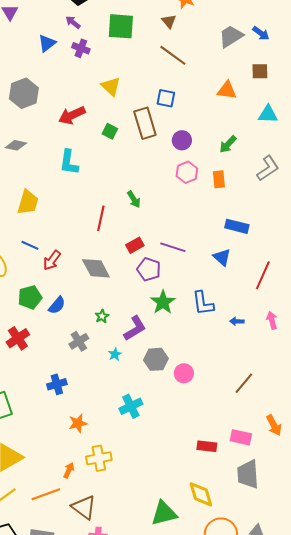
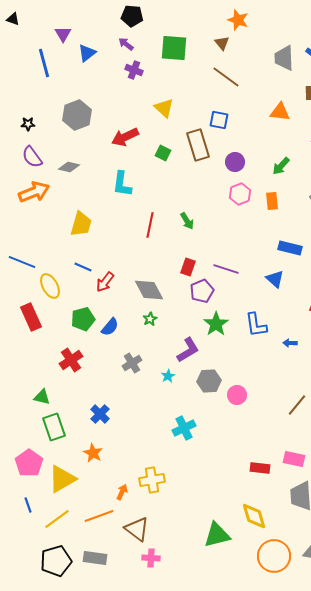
gray trapezoid: (231, 36) -> (284, 58), turned -60
blue triangle: (47, 43) -> (87, 53), moved
red line: (101, 218) -> (150, 225), moved
red rectangle: (135, 245) -> (188, 267), turned -42
purple pentagon: (149, 269) -> (202, 291), turned 30
green star: (102, 316) -> (150, 319), moved
blue cross: (57, 384) -> (100, 414), moved, turned -30
orange star: (78, 423) -> (93, 453), moved, turned -30

